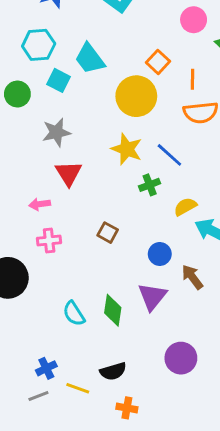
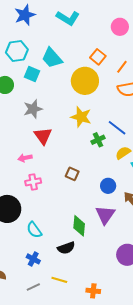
orange line: (192, 79) -> (122, 67), turned 40
blue line: (169, 155) -> (117, 128), moved
cyan semicircle: (74, 314) -> (34, 230), moved
blue cross: (46, 368) -> (33, 259), moved, turned -32
black semicircle: (113, 371) -> (66, 248), moved

